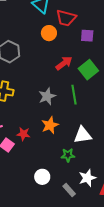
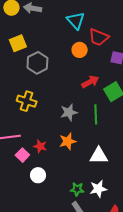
green star: (68, 155) -> (77, 189), moved
white circle: (42, 177) -> (38, 175), moved
white star: (87, 178) -> (98, 189), moved

